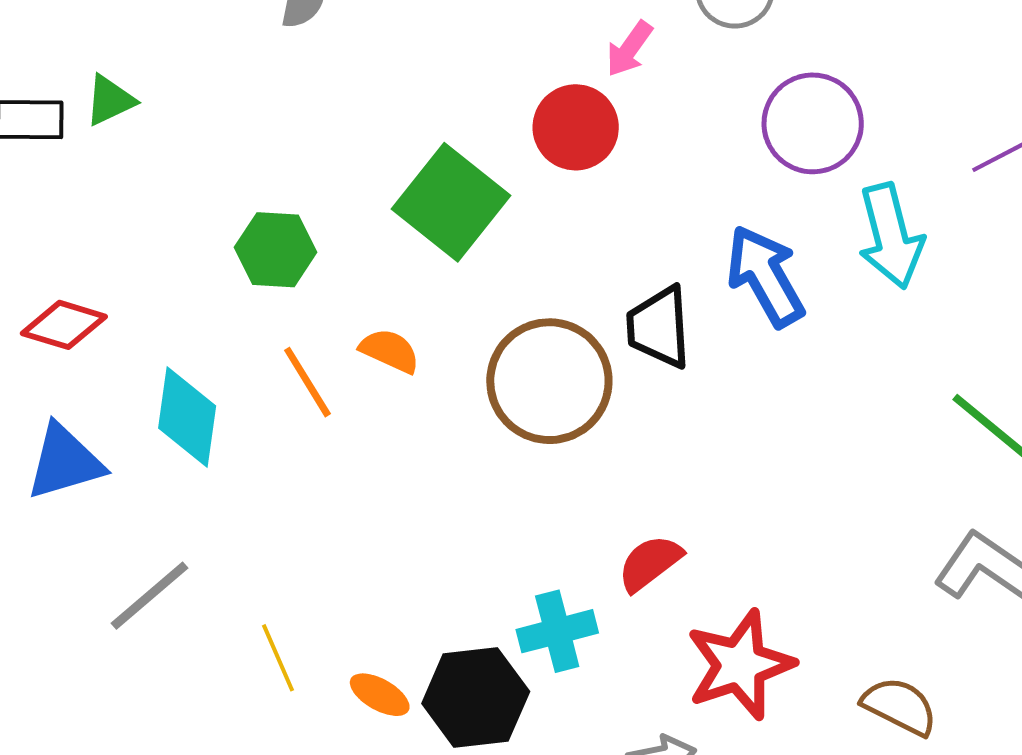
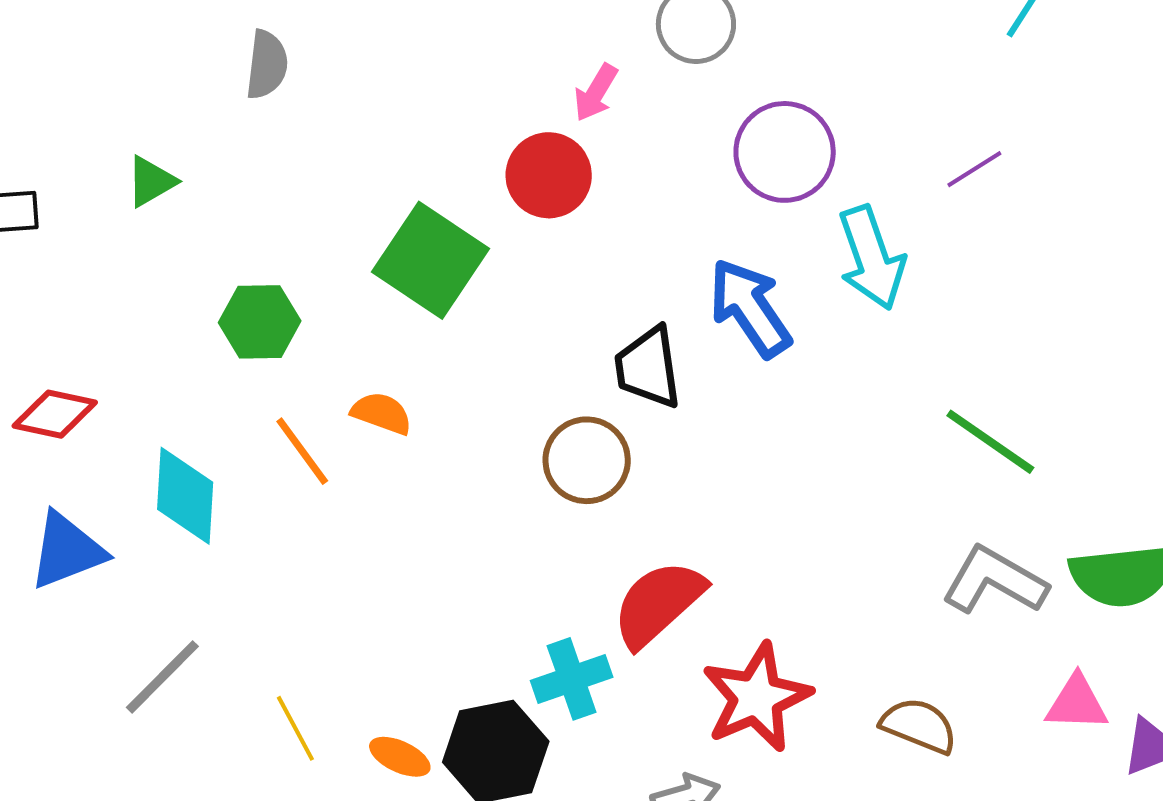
green triangle: (110, 100) -> (151, 181), moved
brown circle: (549, 381) -> (587, 460), moved, size x0.7
red semicircle: (650, 563) -> (658, 603), size x1.5

